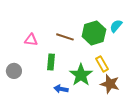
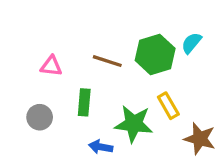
gray circle: (14, 71) -> (40, 117), moved
green star: (81, 75) -> (134, 124), turned -30
brown star: (110, 84) -> (200, 139), moved

